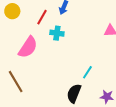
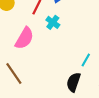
cyan cross: (57, 33) -> (53, 22), turned 32

